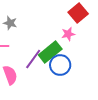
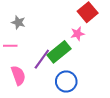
blue circle: (60, 65) -> (66, 81), moved

